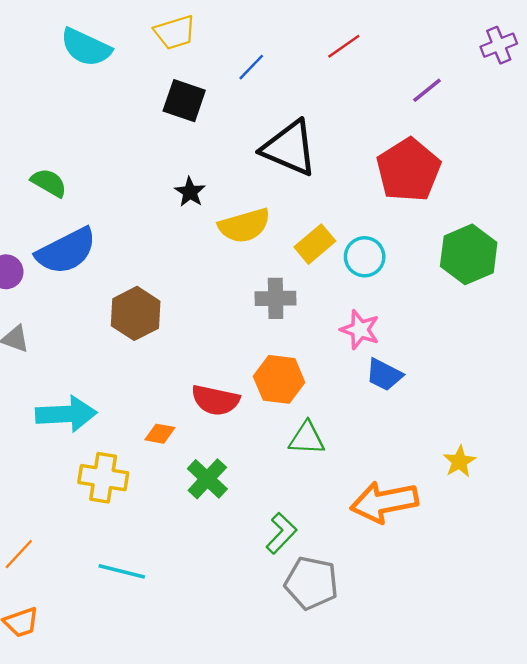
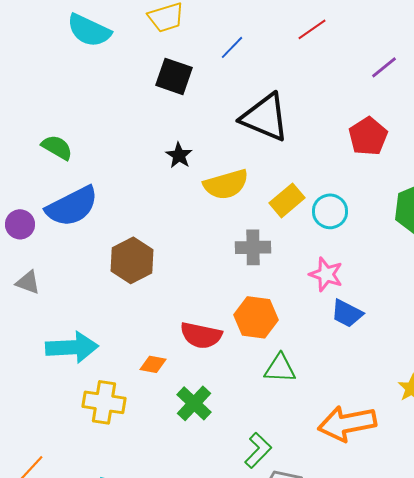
red pentagon: (409, 170) -> (368, 136), size x0.7

